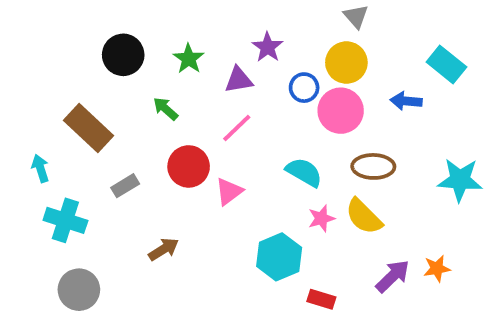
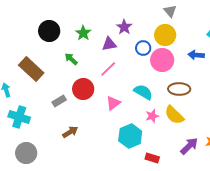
gray rectangle: (125, 186) -> (59, 101), moved
pink triangle: (229, 191) -> (113, 103), moved

